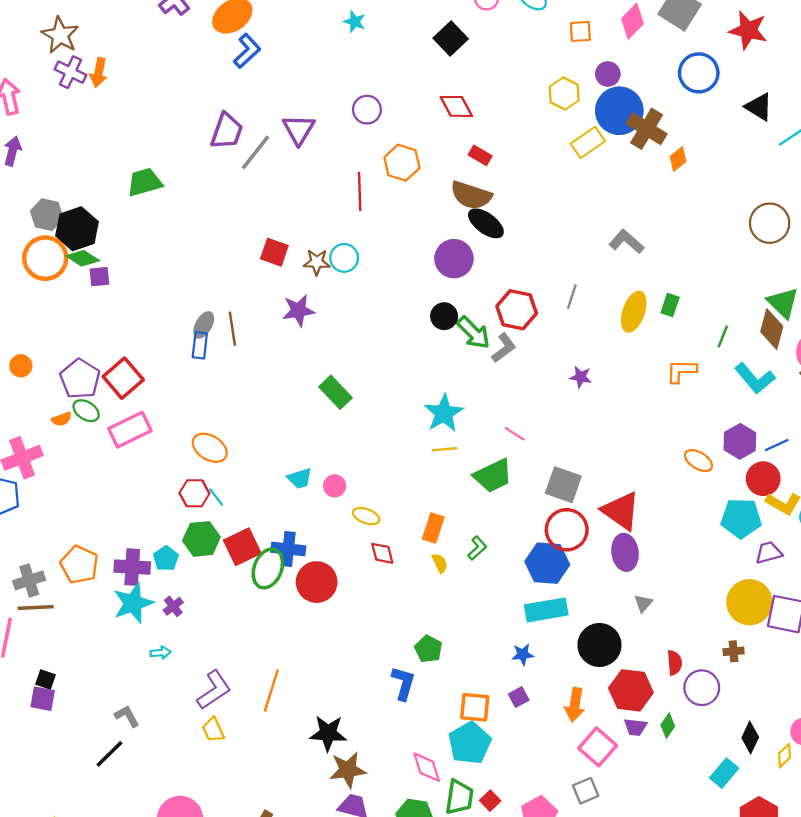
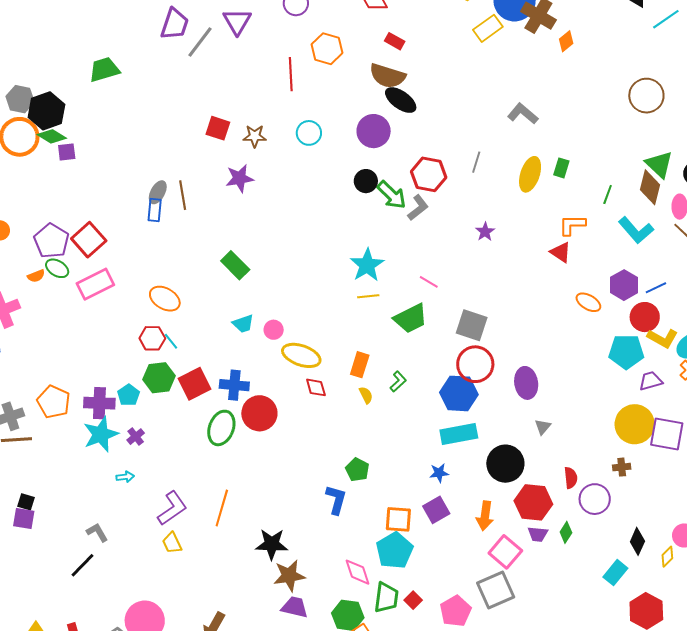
cyan circle: (344, 258) -> (309, 133), moved
purple star: (581, 377) -> (485, 232), turned 30
green rectangle: (335, 392) -> (235, 265), moved
red triangle: (621, 511) -> (561, 252), moved, size x0.6
yellow ellipse: (366, 516) -> (301, 355), size x1.6
green ellipse: (268, 568) -> (221, 428), moved
purple square: (519, 697) -> (436, 510), size x1.5
gray square: (586, 791) -> (496, 590), size x1.6

